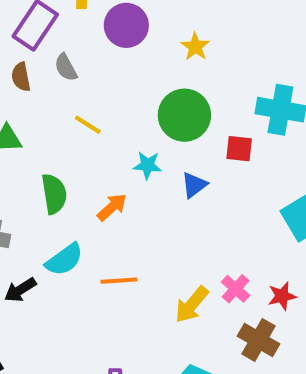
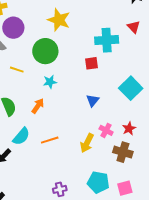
purple circle: (126, 25) -> (13, 28), moved
yellow star: (195, 47) -> (59, 20), size x1.6
green circle: (184, 115) -> (45, 51), moved
blue triangle: (194, 185) -> (93, 100), moved

